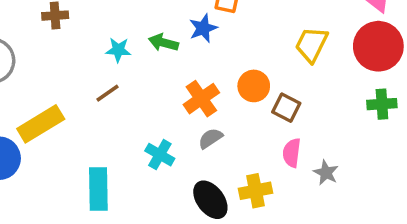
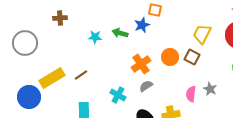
brown line: (107, 93) -> (81, 75), moved
brown square: (286, 108) -> (192, 57), moved
gray star: (326, 173) -> (210, 89), moved

